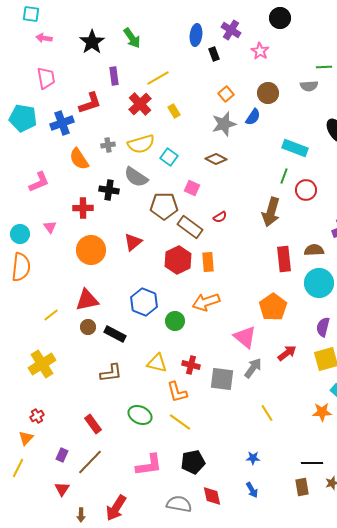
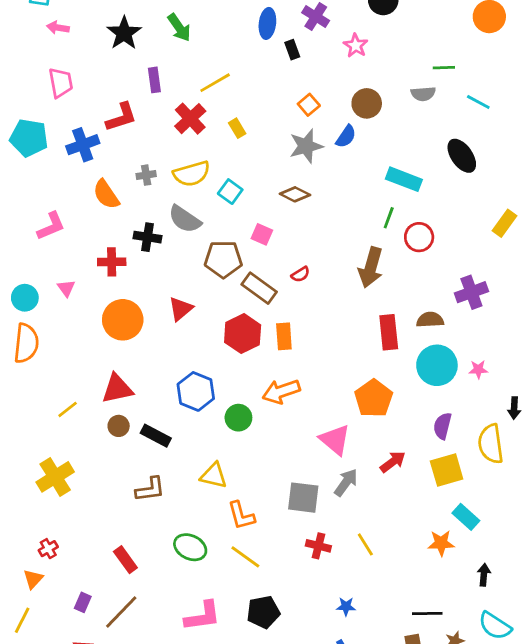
red cross: (191, 365) -> (318, 546), moved

